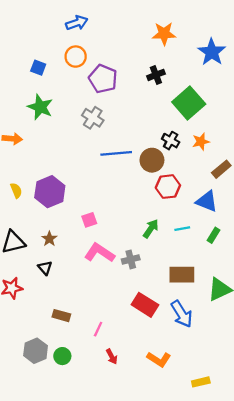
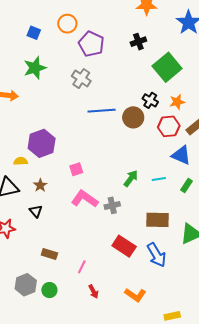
green star: (40, 107) -> (35, 68), turned 30
red hexagon: (168, 187) -> (169, 126), moved
yellow semicircle: (16, 190) -> (21, 161), moved, turned -72

